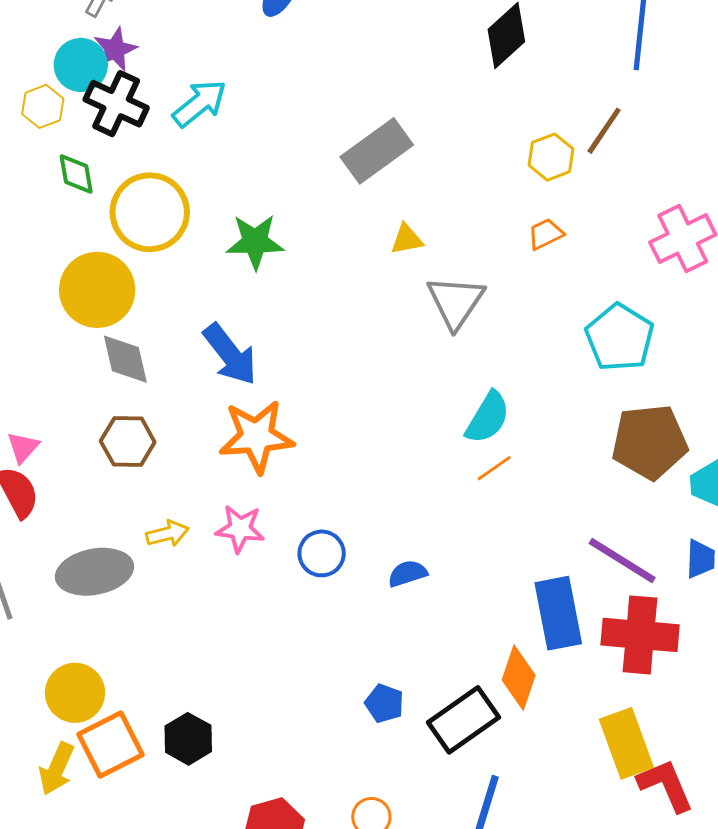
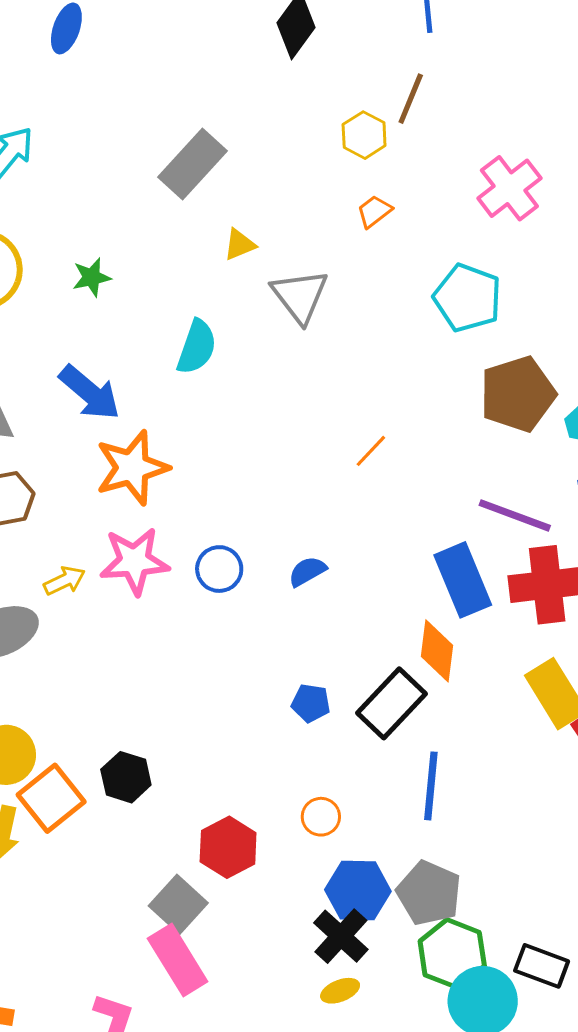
green star: (255, 242) -> (92, 277), size x0.7
cyan semicircle: (488, 418) -> (197, 347), moved
pink star: (240, 529) -> (134, 561), size x1.4

